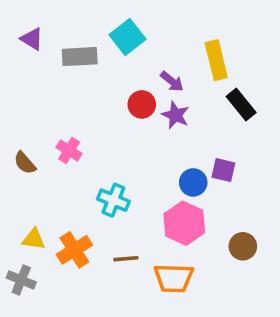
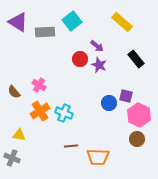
purple triangle: (32, 39) -> (18, 22), size x1.5
yellow rectangle: (216, 60) -> (122, 22), moved, turned -35
pink hexagon: (184, 223) -> (139, 115), moved
orange cross: (74, 250) -> (40, 111), moved

